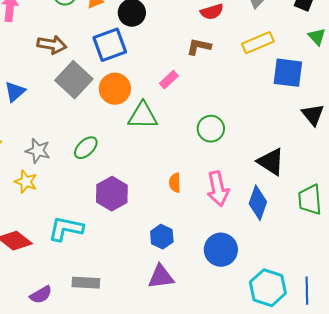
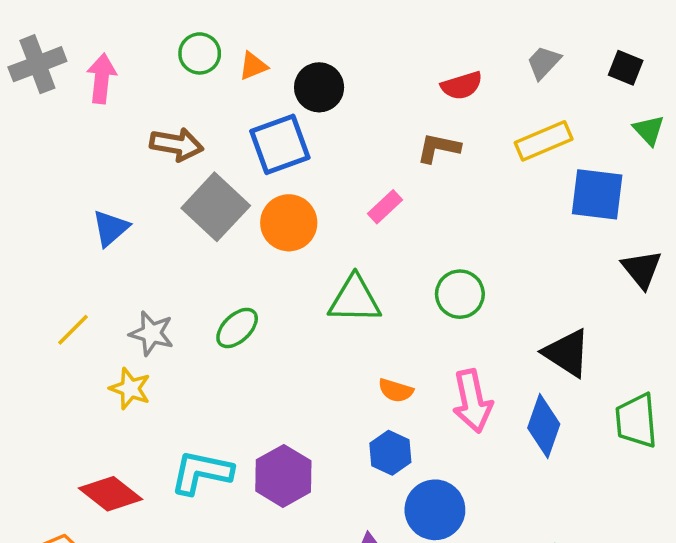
green triangle: (143, 116) -> (355, 299), moved
orange semicircle: (175, 183) -> (396, 390), turned -72
purple hexagon: (112, 194) -> (283, 476), moved
blue hexagon: (162, 237) -> (390, 453), moved
blue circle: (221, 250) -> (435, 510), moved

